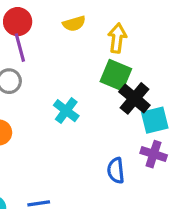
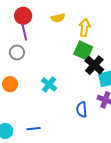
cyan cross: (66, 111) -> (49, 84), moved

